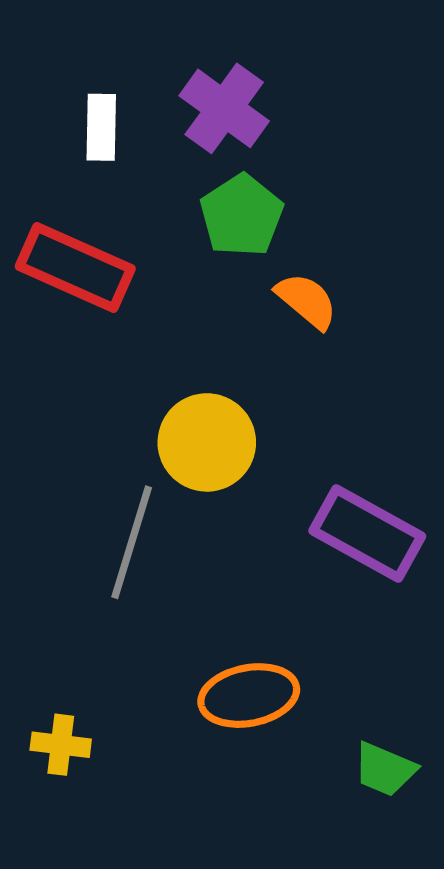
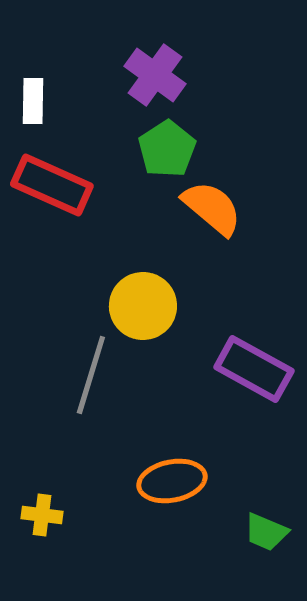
white rectangle: (101, 127) -> (33, 101), moved
orange semicircle: (307, 301) -> (212, 208), size x1.4

